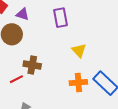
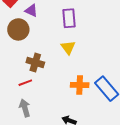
yellow triangle: (79, 50) -> (68, 47), moved
red line: (16, 79) -> (25, 83), moved

